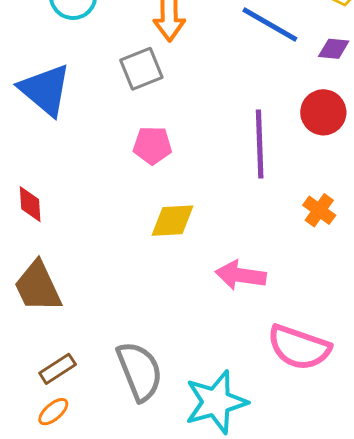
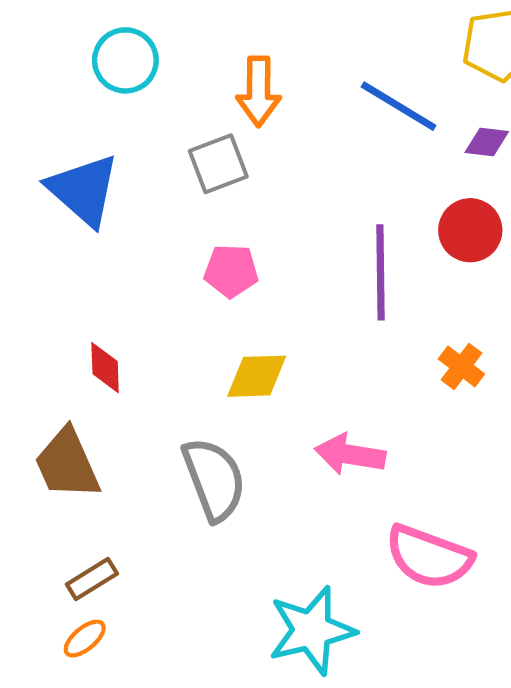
red diamond: (30, 204) -> (105, 368), moved
gray semicircle: (140, 371) -> (214, 479), moved

